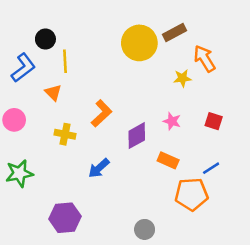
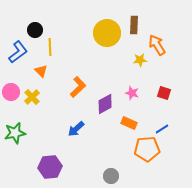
brown rectangle: (175, 33) -> (134, 25), turned -60
yellow cross: (65, 134) -> (32, 97), moved, turned 35

